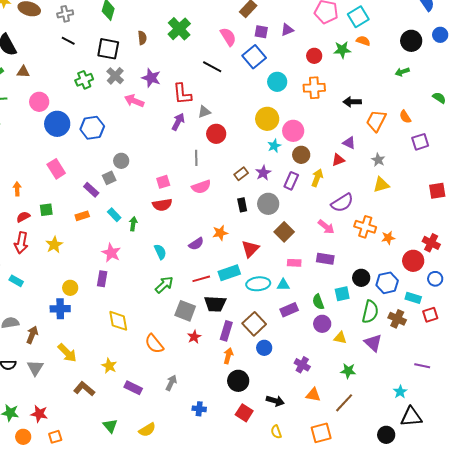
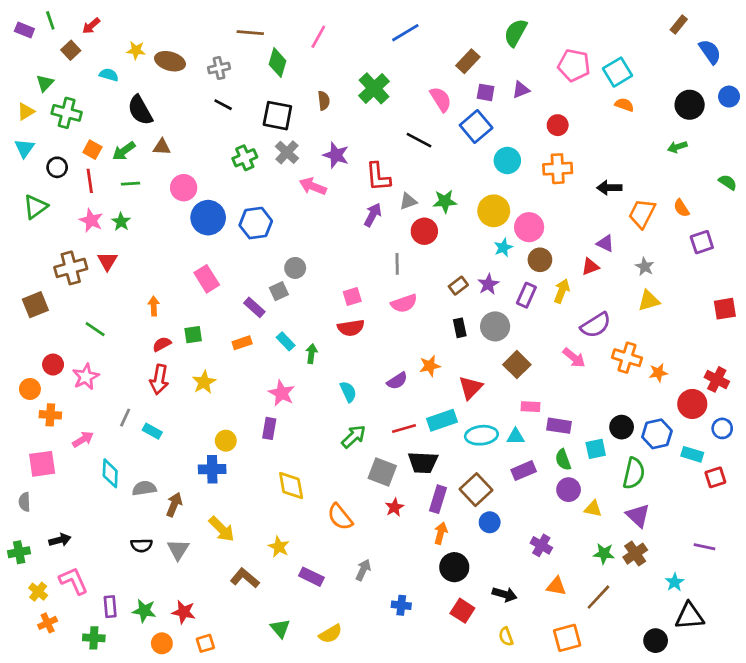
green star: (342, 50) -> (445, 201), moved
purple rectangle: (325, 259) -> (559, 426), moved
brown cross: (397, 319) -> (635, 554), moved, turned 30

